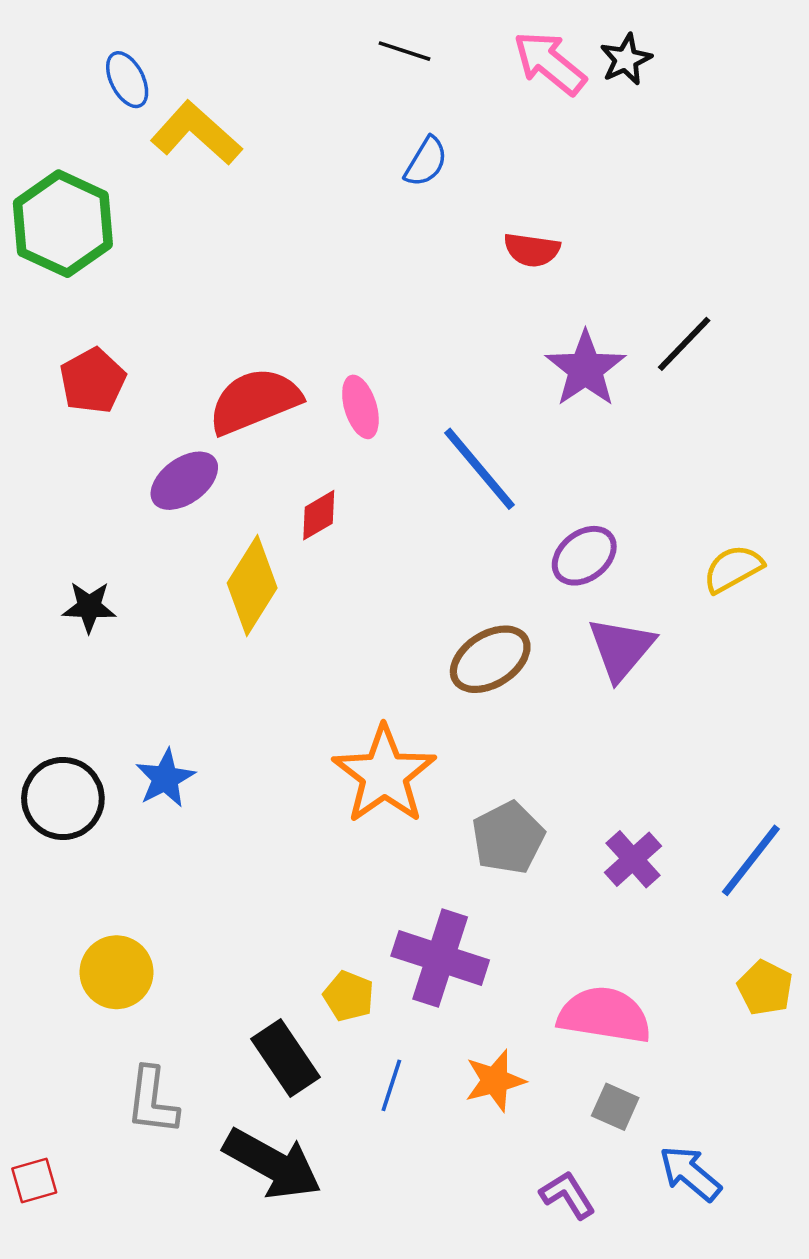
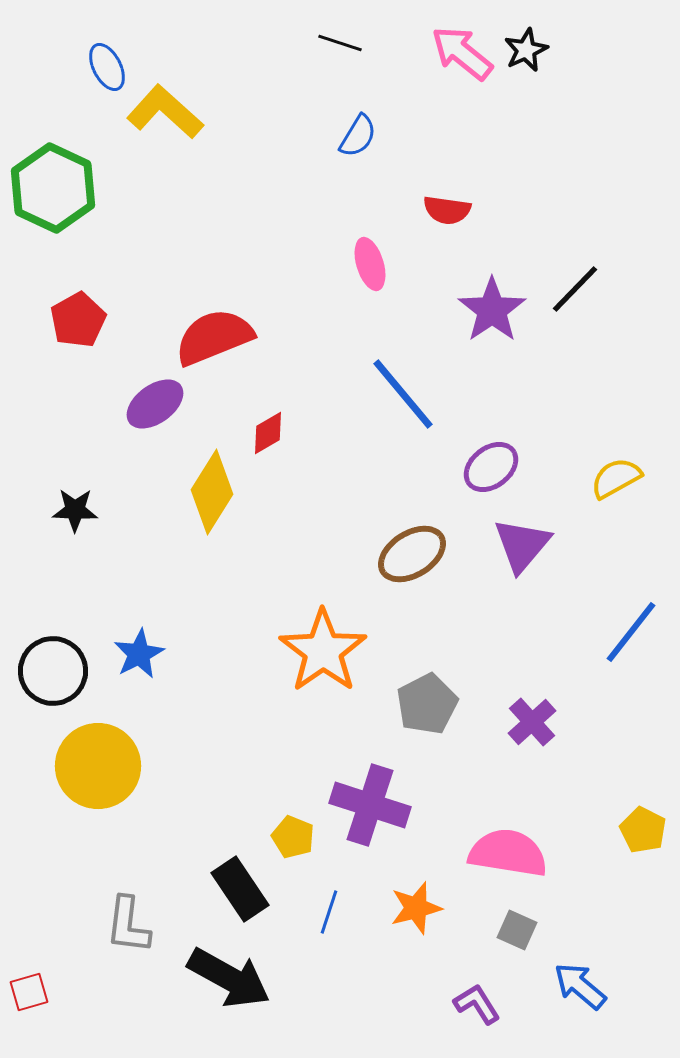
pink ellipse: (360, 407) -> (370, 264), moved
blue line: (751, 860) -> (631, 632), moved
yellow circle: (116, 972) -> (98, 766), moved, size x1.4

